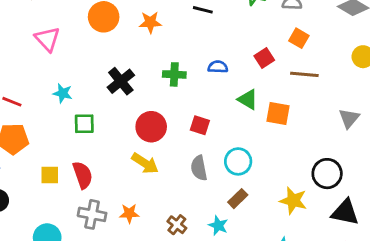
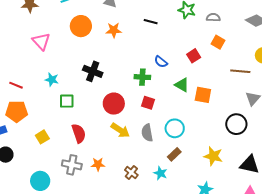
blue semicircle: (218, 67) -> (161, 62), turned -144
green cross: (174, 74) -> (142, 77), moved
brown line: (304, 74) -> (240, 71), moved
black cross: (121, 81) -> (93, 71), turned -30
yellow arrow: (145, 163) -> (120, 130), moved
black circle: (327, 174) -> (236, 124), moved
yellow square: (50, 175) -> (42, 137), turned -32
red semicircle: (83, 175) -> (79, 133), moved

